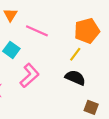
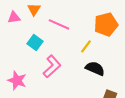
yellow line: (75, 54) -> (86, 46), moved

